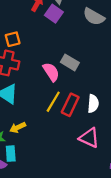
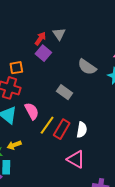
purple square: (54, 14) -> (43, 53), moved
gray semicircle: (94, 17) -> (87, 67), moved
pink semicircle: (51, 72) -> (32, 111), moved

